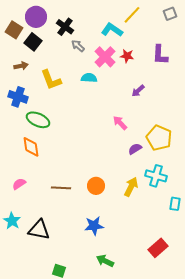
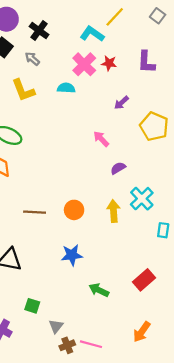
gray square: (170, 14) -> (158, 16), turned -32
gray arrow: (78, 46) -> (32, 59), moved
yellow pentagon: (159, 138) -> (154, 126), moved
cyan cross: (156, 176) -> (142, 199), turned 30
yellow arrow: (131, 187) -> (114, 211), turned -30
green arrow: (105, 261) -> (99, 290), moved

